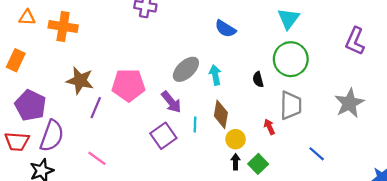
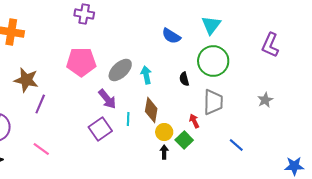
blue semicircle: (225, 29) -> (171, 36), moved
pink pentagon: (128, 85) -> (81, 62), moved
gray star: (349, 103) -> (265, 100), size x0.6
green square: (258, 164) -> (184, 140), moved

